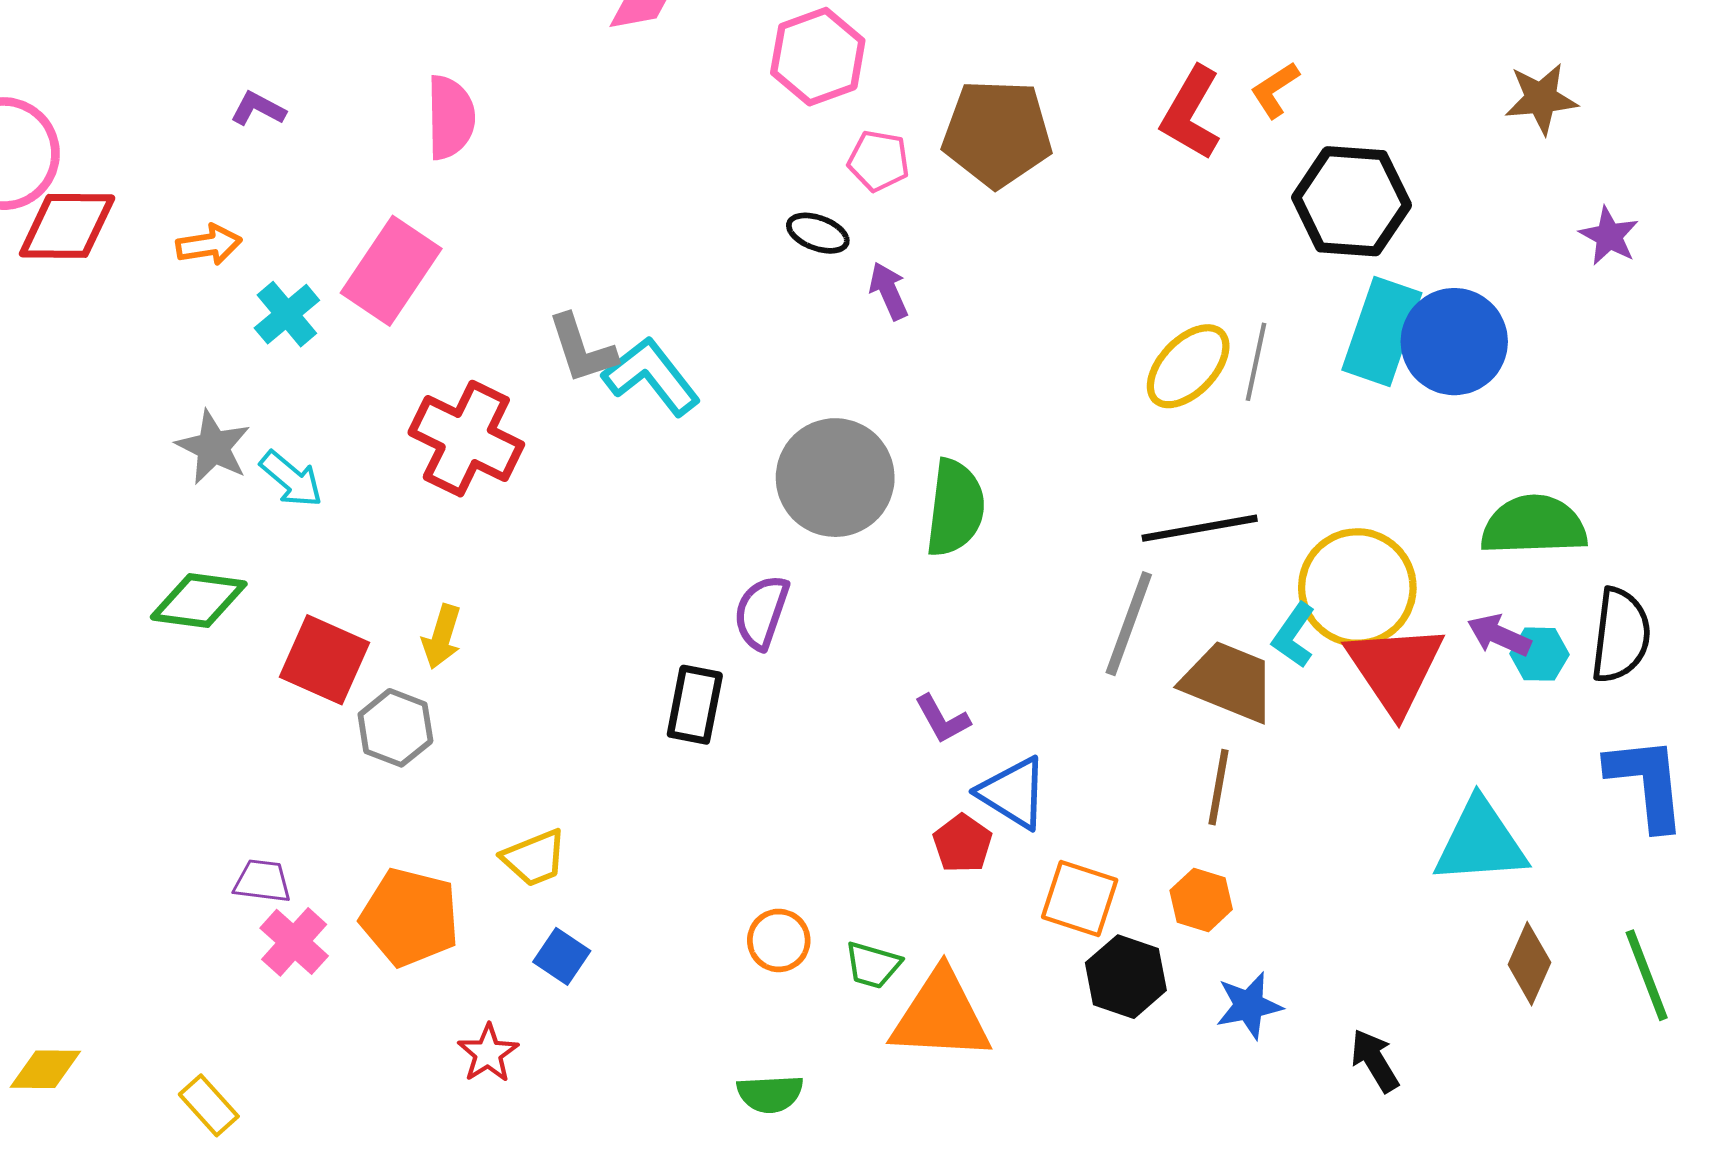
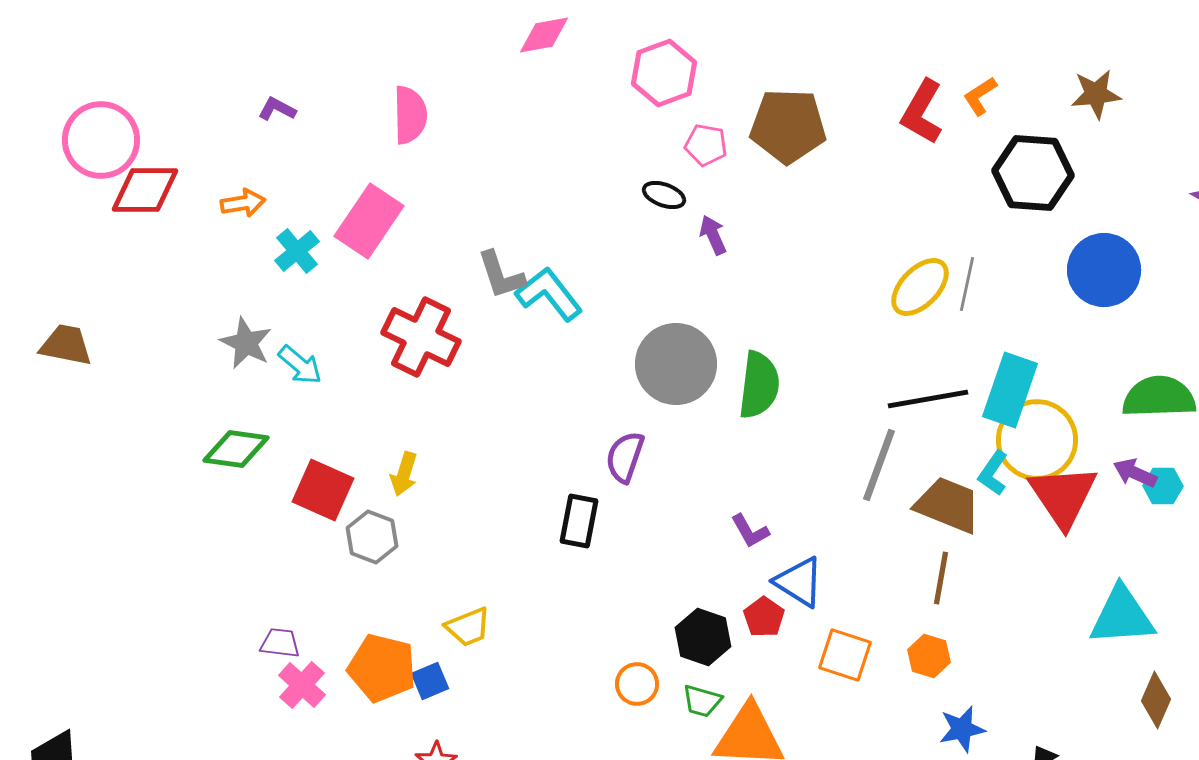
brown star: (1541, 99) -> (1096, 94), moved
cyan rectangle: (1382, 331) -> (1010, 390), moved
blue square: (562, 956) -> (430, 681), moved, turned 33
black hexagon: (1126, 977) -> (703, 637), moved

